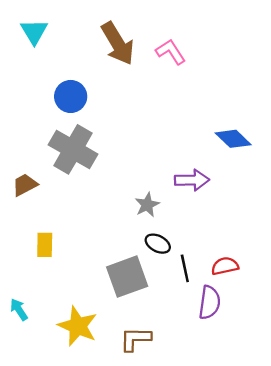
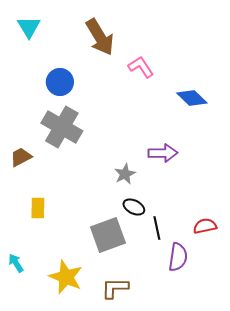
pink L-shape: (171, 52) -> (141, 67), moved
blue diamond: (233, 139) -> (192, 98), moved
red semicircle: (225, 266) -> (205, 226), moved

